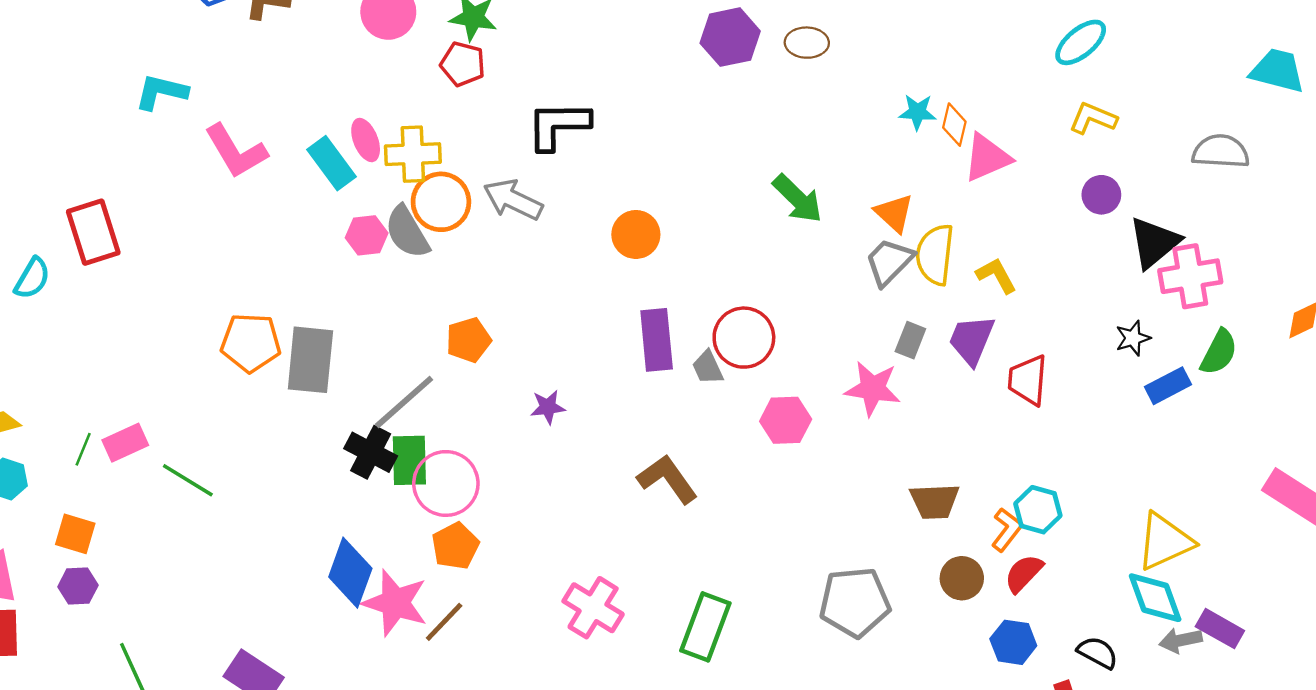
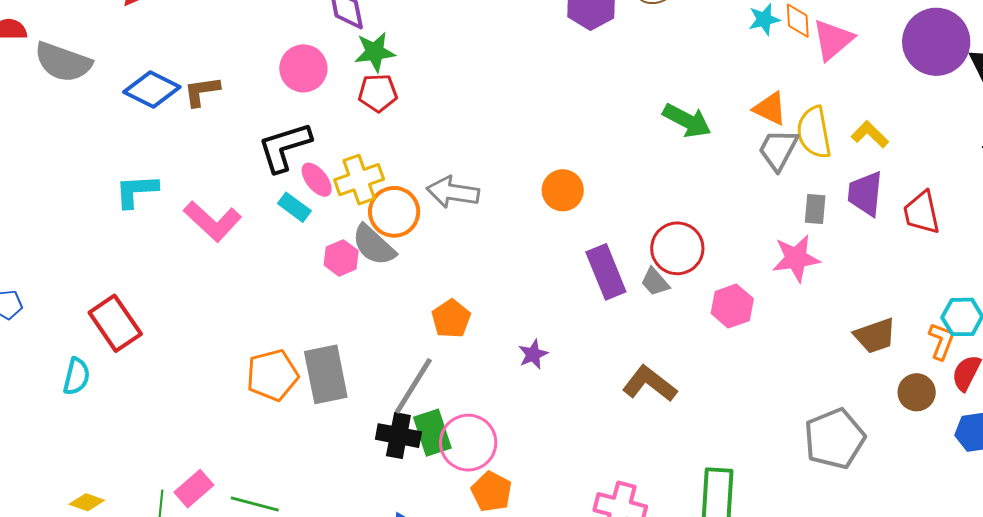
black L-shape: (558, 125) -> (285, 147), moved
cyan rectangle: (332, 163) -> (294, 207), size x0.7
purple circle: (1101, 195) -> (936, 42), size x2.0

